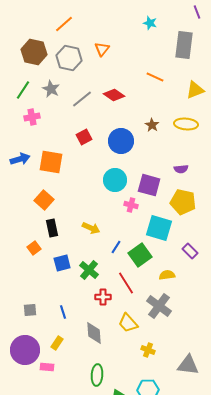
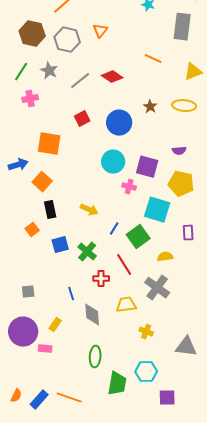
blue arrow: (20, 159) -> (18, 165), moved
purple rectangle: (190, 251) -> (188, 233), turned 42
blue line: (63, 312) -> (71, 294), moved
yellow trapezoid: (128, 323) -> (126, 305), turned 125

